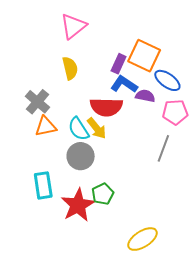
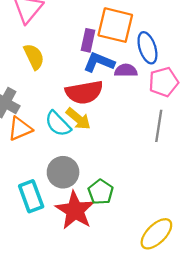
blue ellipse: (167, 80) -> (147, 48), turned 48
gray circle: (81, 156) -> (63, 172), moved

